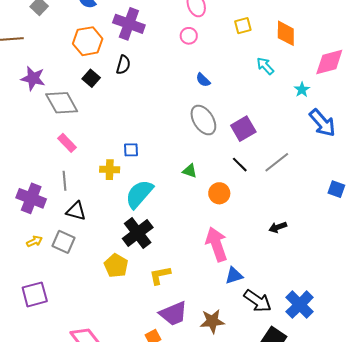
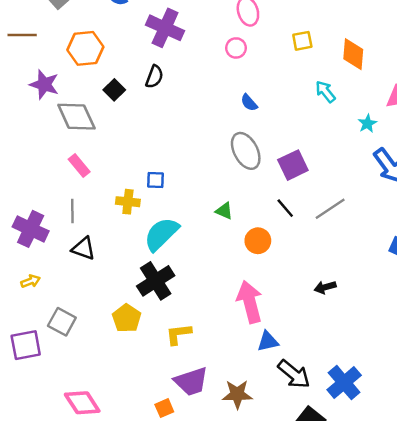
orange hexagon: (88, 41) -> (85, 48), moved
gray square: (63, 242) -> (62, 322), moved

